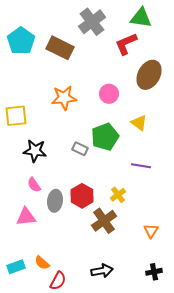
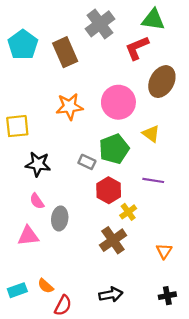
brown rectangle: (60, 48) -> (65, 52), turned 40
pink circle: (109, 94) -> (118, 102), size x1.6
red hexagon: (82, 196) -> (109, 190), moved

